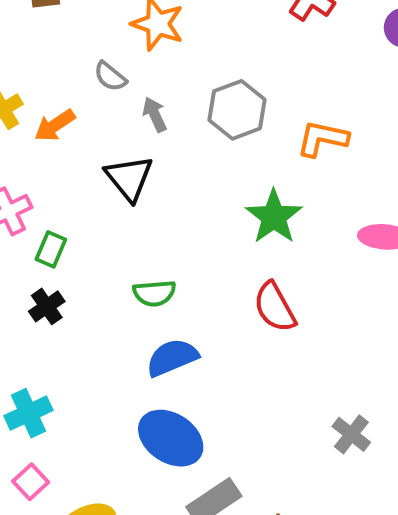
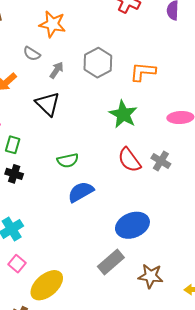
gray arrow: (155, 114) -> (57, 70), turned 66
black cross: (47, 306) -> (14, 174), turned -30
gray cross: (351, 434) -> (161, 161), moved
blue ellipse: (171, 438) -> (132, 225), moved, turned -48

